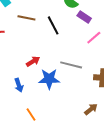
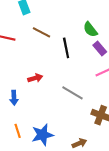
blue star: (49, 79) -> (42, 135), moved, turned -30

